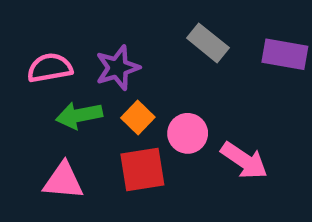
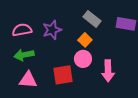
green arrow: (79, 115) -> (24, 55), moved
orange square: (138, 118) -> (85, 40), moved
pink arrow: (244, 160) -> (108, 71), turned 55

